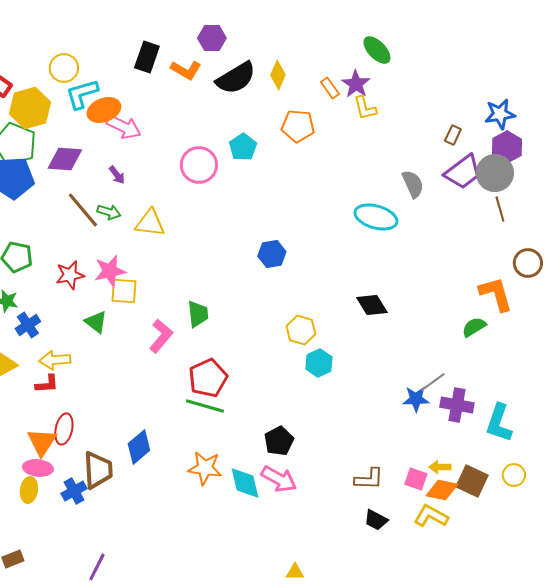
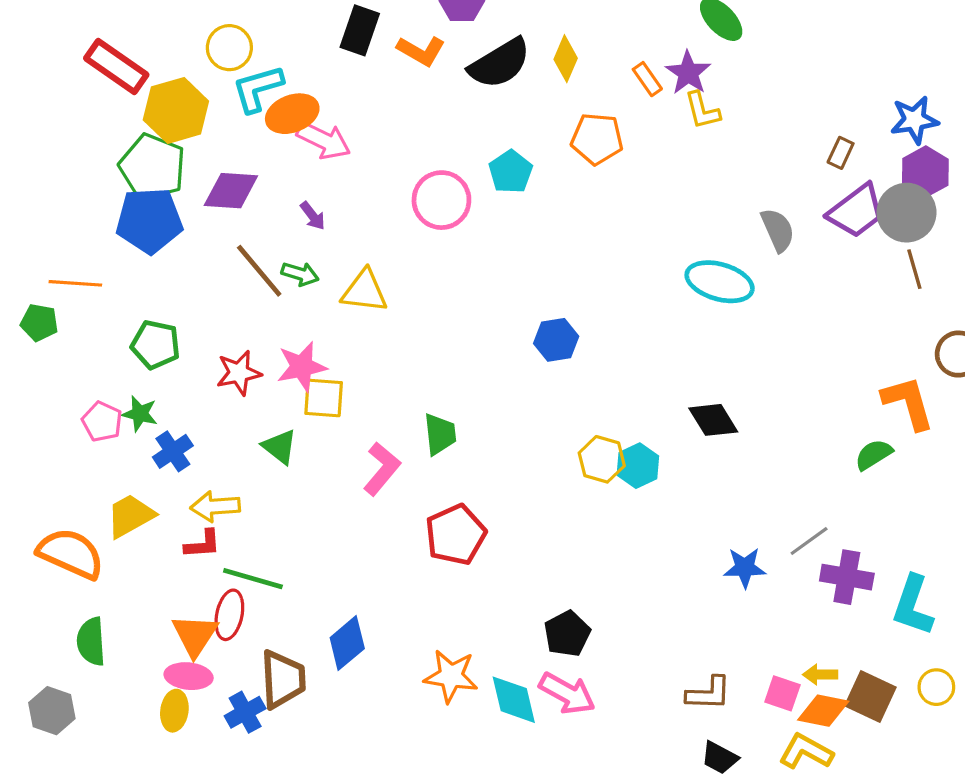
cyan hexagon: (319, 363) -> (638, 466), moved
blue star: (416, 399) -> (745, 568), moved
green line: (205, 406) -> (253, 579), moved

